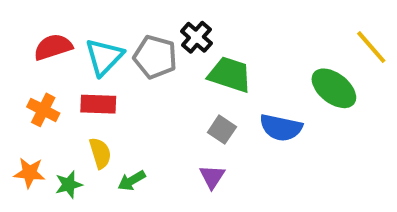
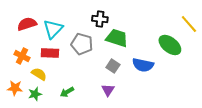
black cross: (196, 37) -> (100, 19), turned -35
gray pentagon: (155, 57) -> (82, 44), moved
yellow semicircle: (100, 153) -> (39, 74), moved, turned -42

